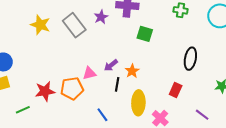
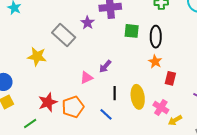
yellow star: (40, 25) -> (37, 56), moved
black ellipse: (190, 59) -> (156, 37), moved
orange star: (132, 71) -> (155, 62), moved
black line: (117, 84) -> (115, 93), moved
orange pentagon: (72, 88) -> (73, 107), moved

